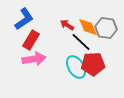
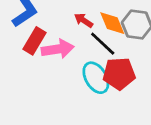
pink arrow: (34, 59) -> (58, 49), moved

